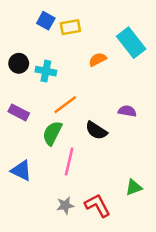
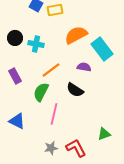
cyan rectangle: (131, 43) -> (102, 49), moved
orange semicircle: (98, 59) -> (76, 35), size x1.6
purple semicircle: (127, 111) -> (84, 67), moved
purple rectangle: (19, 112) -> (15, 76), turned 35

